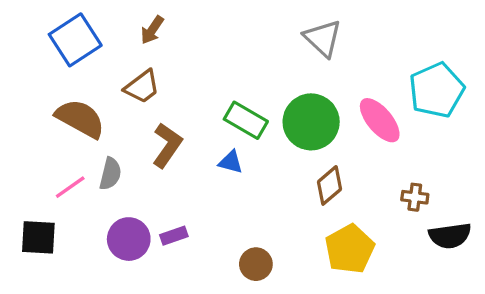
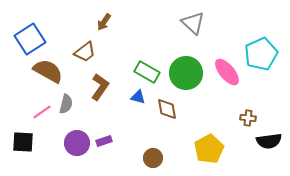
brown arrow: (152, 30) -> (104, 22), moved
blue square: (75, 40) -> (30, 39), moved
brown diamond: (330, 185) -> (167, 109), moved, turned -60

